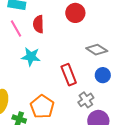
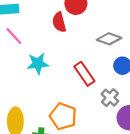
red semicircle: (38, 24) -> (59, 22), moved

